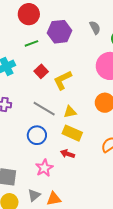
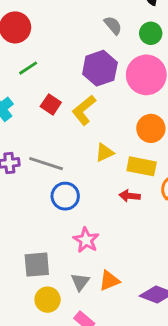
purple hexagon: (59, 32) -> (100, 68), moved
gray line: (44, 109) -> (46, 164), moved
yellow rectangle: (72, 133) -> (142, 166), moved
red arrow: (68, 154) -> (130, 196), moved

